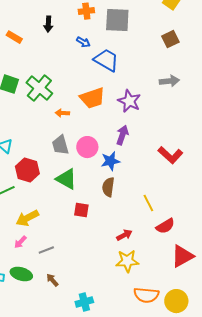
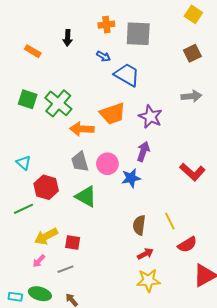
orange arrow: (62, 113) -> (82, 129), size x1.6
brown semicircle: (108, 187) -> (139, 225), moved
red square: (81, 210) -> (73, 243), moved

